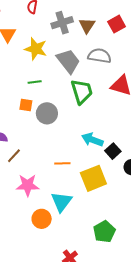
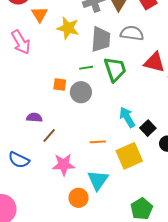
gray trapezoid: (68, 61) -> (101, 39), turned 44
green line: (35, 82) -> (86, 68), moved
cyan arrow: (92, 140) -> (127, 117), turned 40

